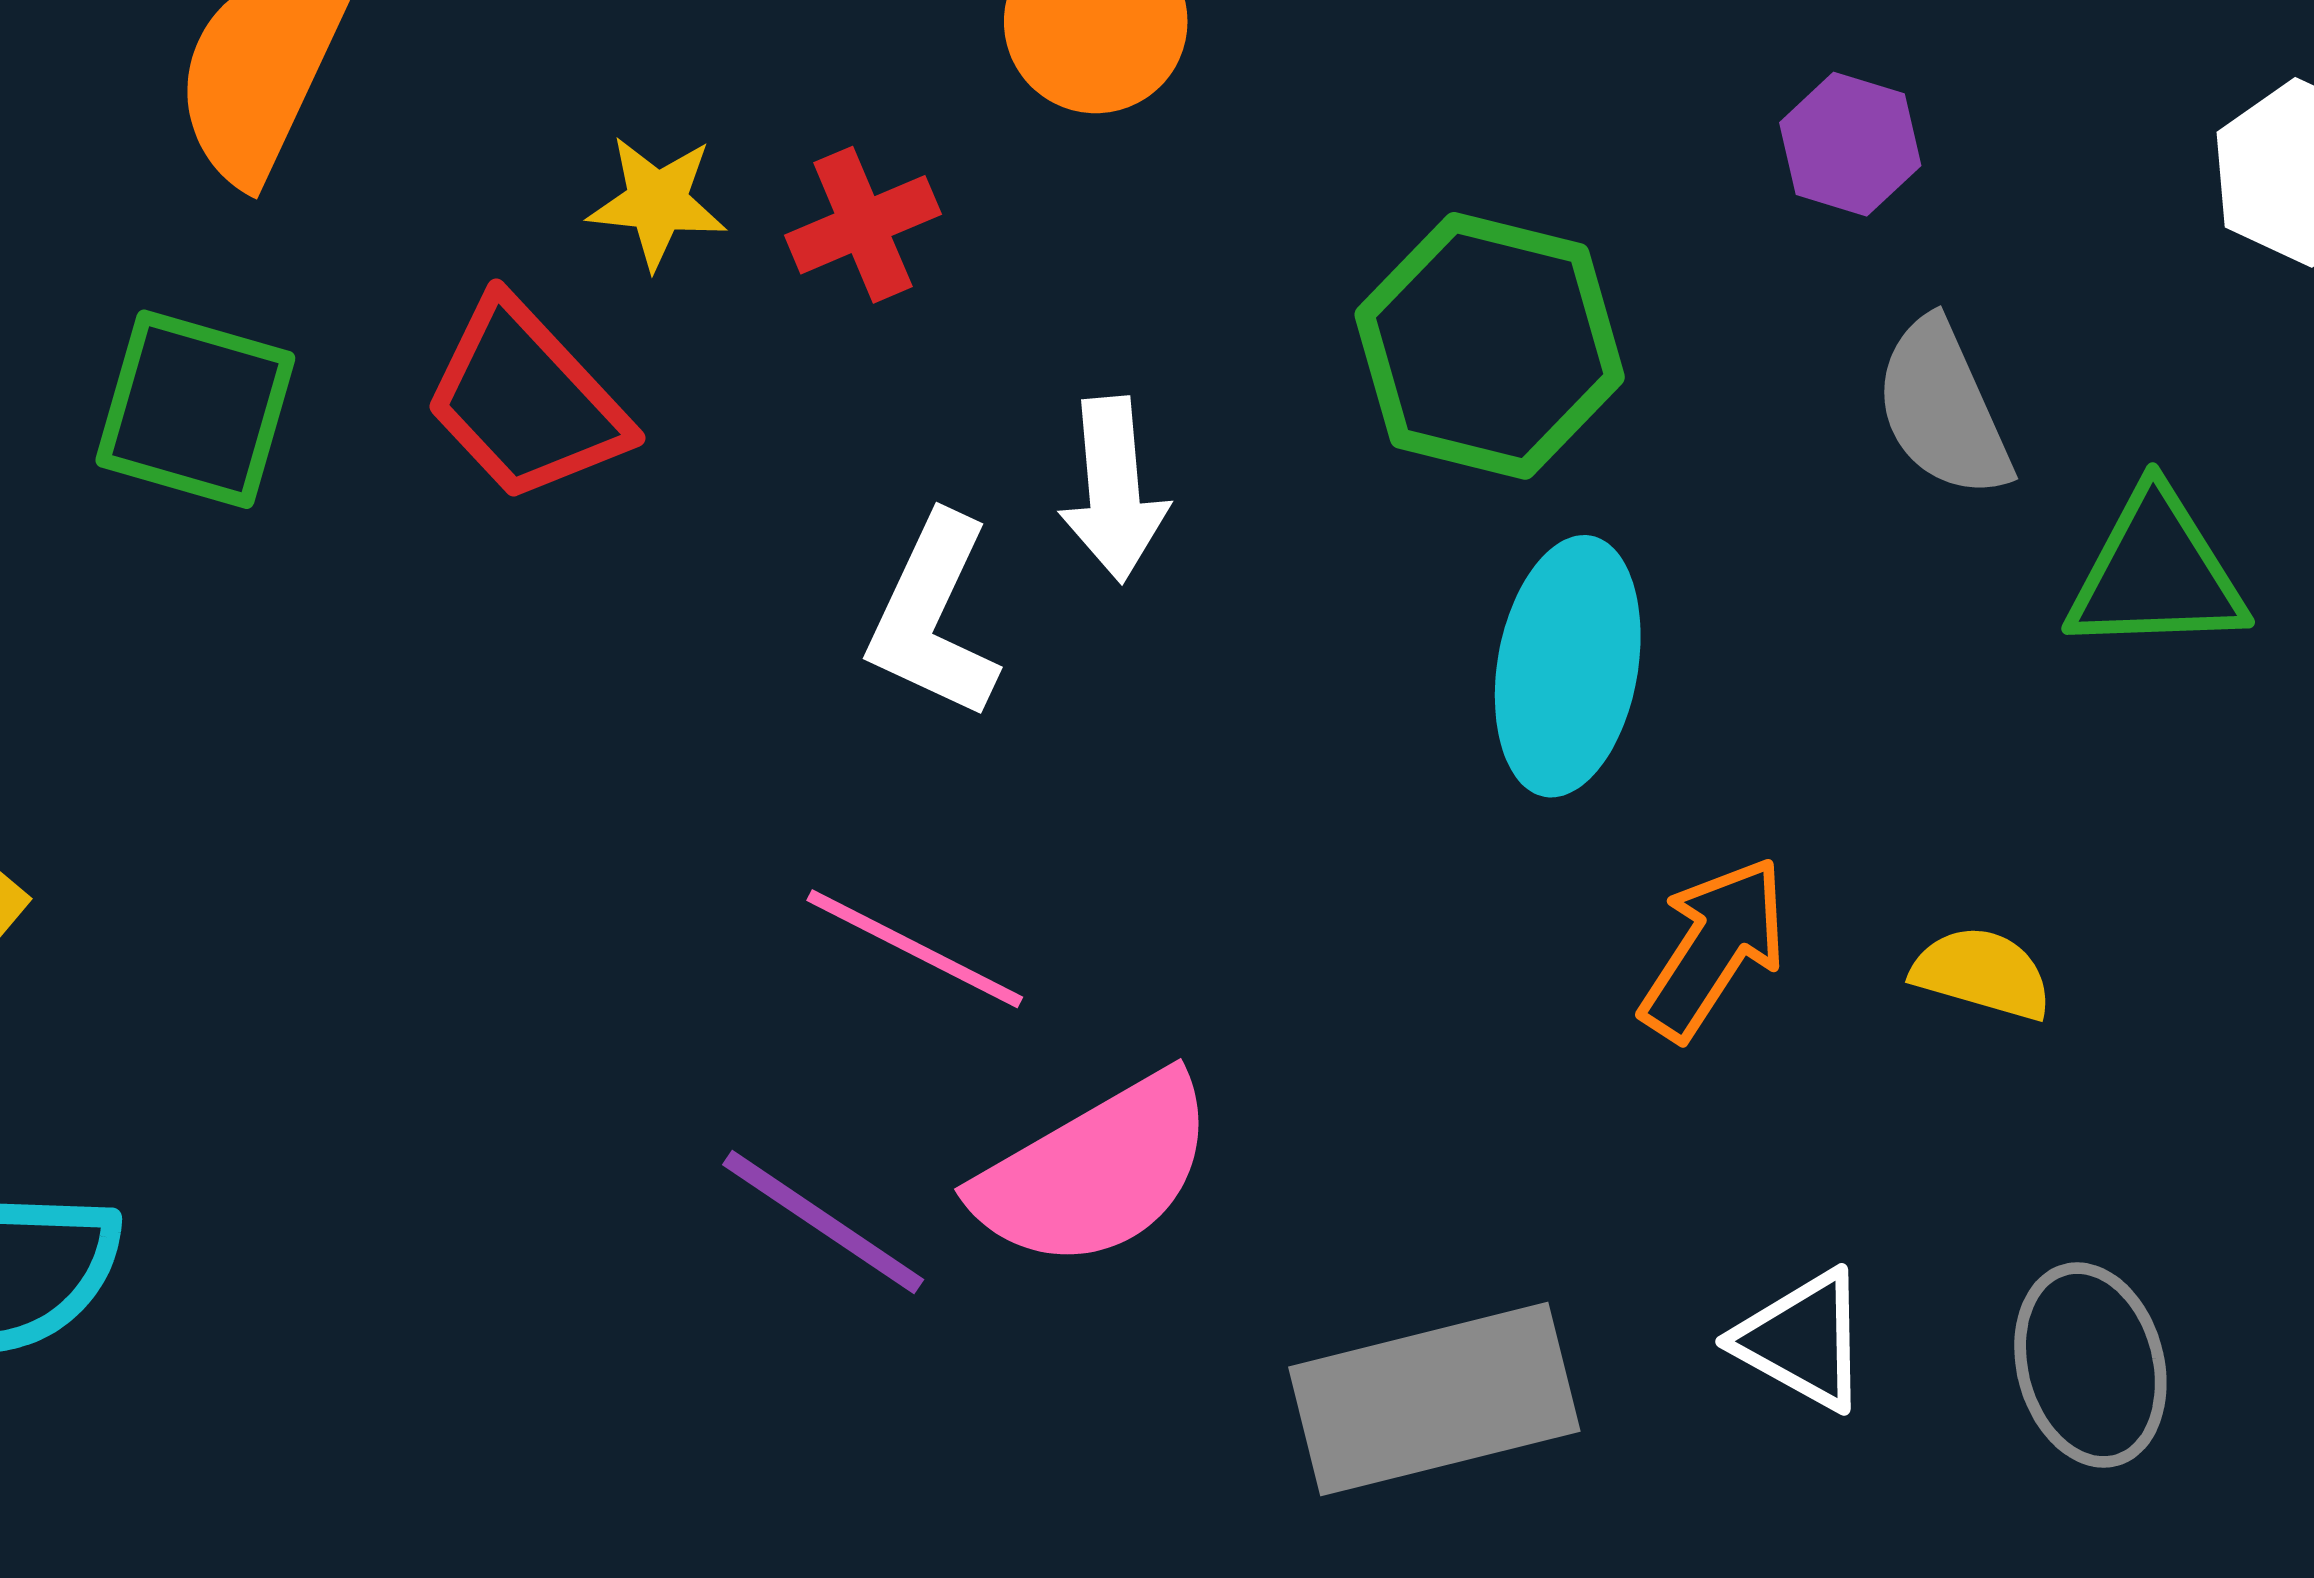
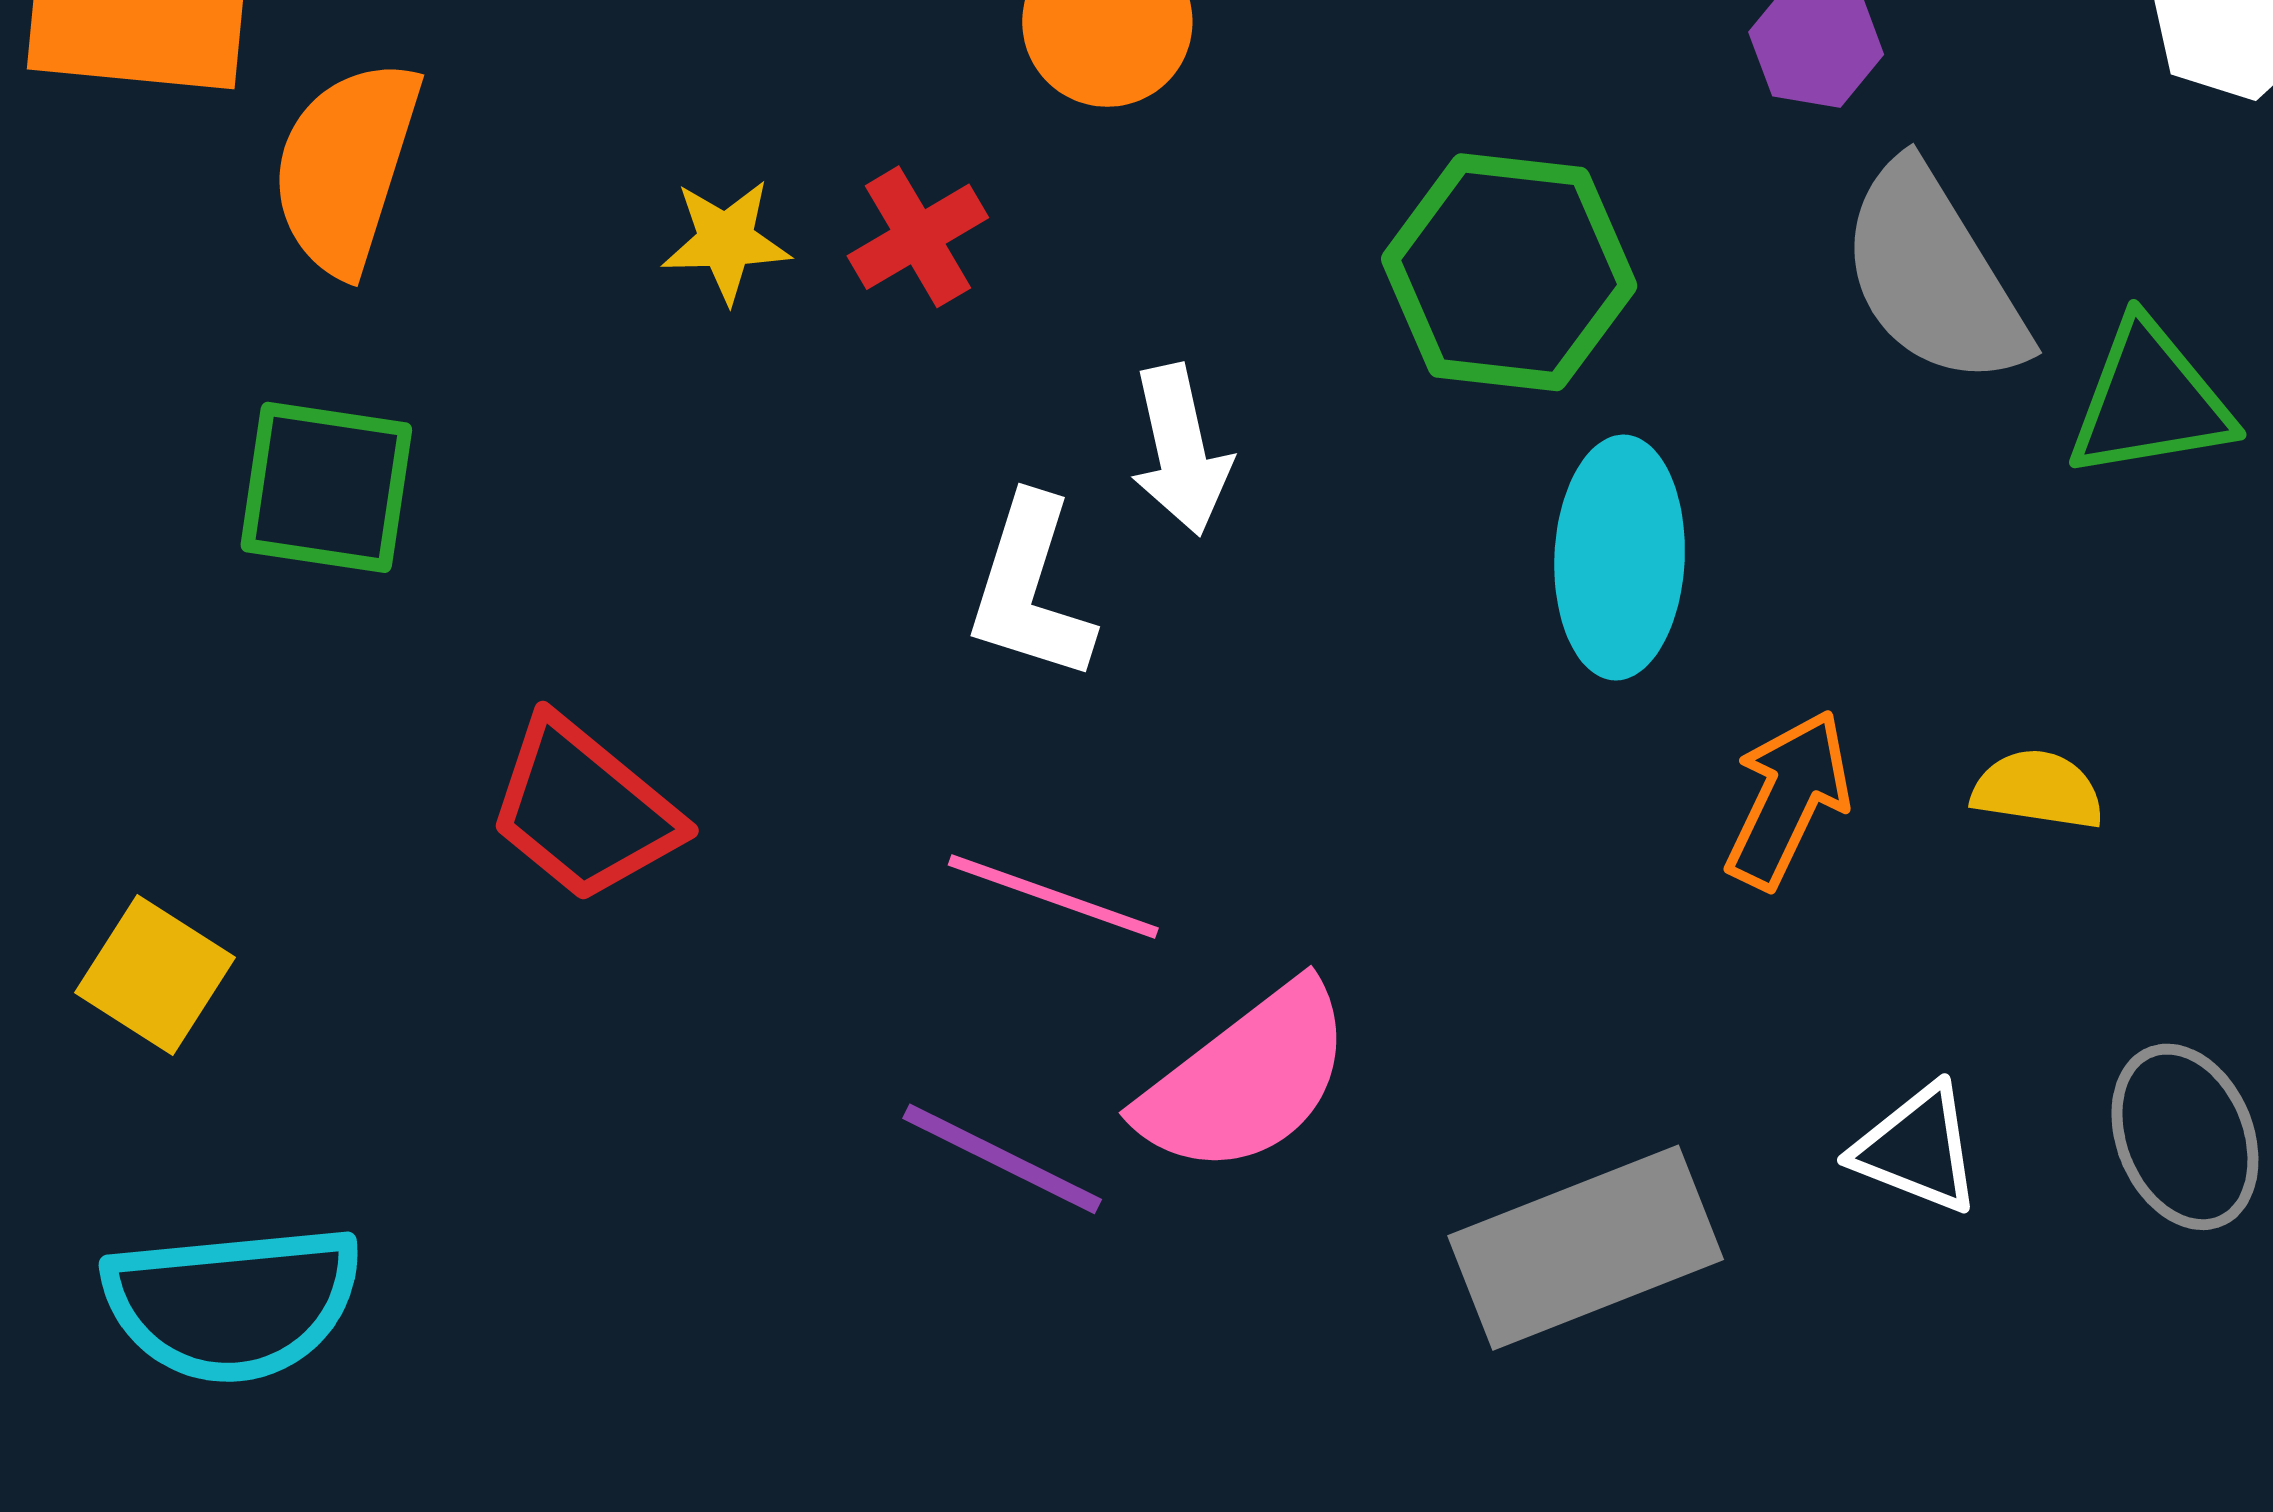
red trapezoid: (526, 401) -> (584, 810), moved
gray semicircle: (1943, 409) -> (1933, 275), size x1.4

